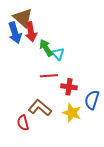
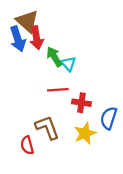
brown L-shape: (40, 108) -> (47, 128), turned 30
yellow star: (72, 113) -> (85, 133), turned 30

